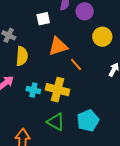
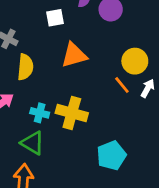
yellow circle: (102, 37) -> (135, 61), moved
orange line: (76, 65) -> (122, 85), moved
green triangle: (56, 122) -> (33, 143), moved

